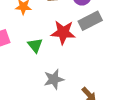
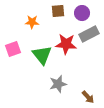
green triangle: (35, 45) -> (42, 55), size x1.5

